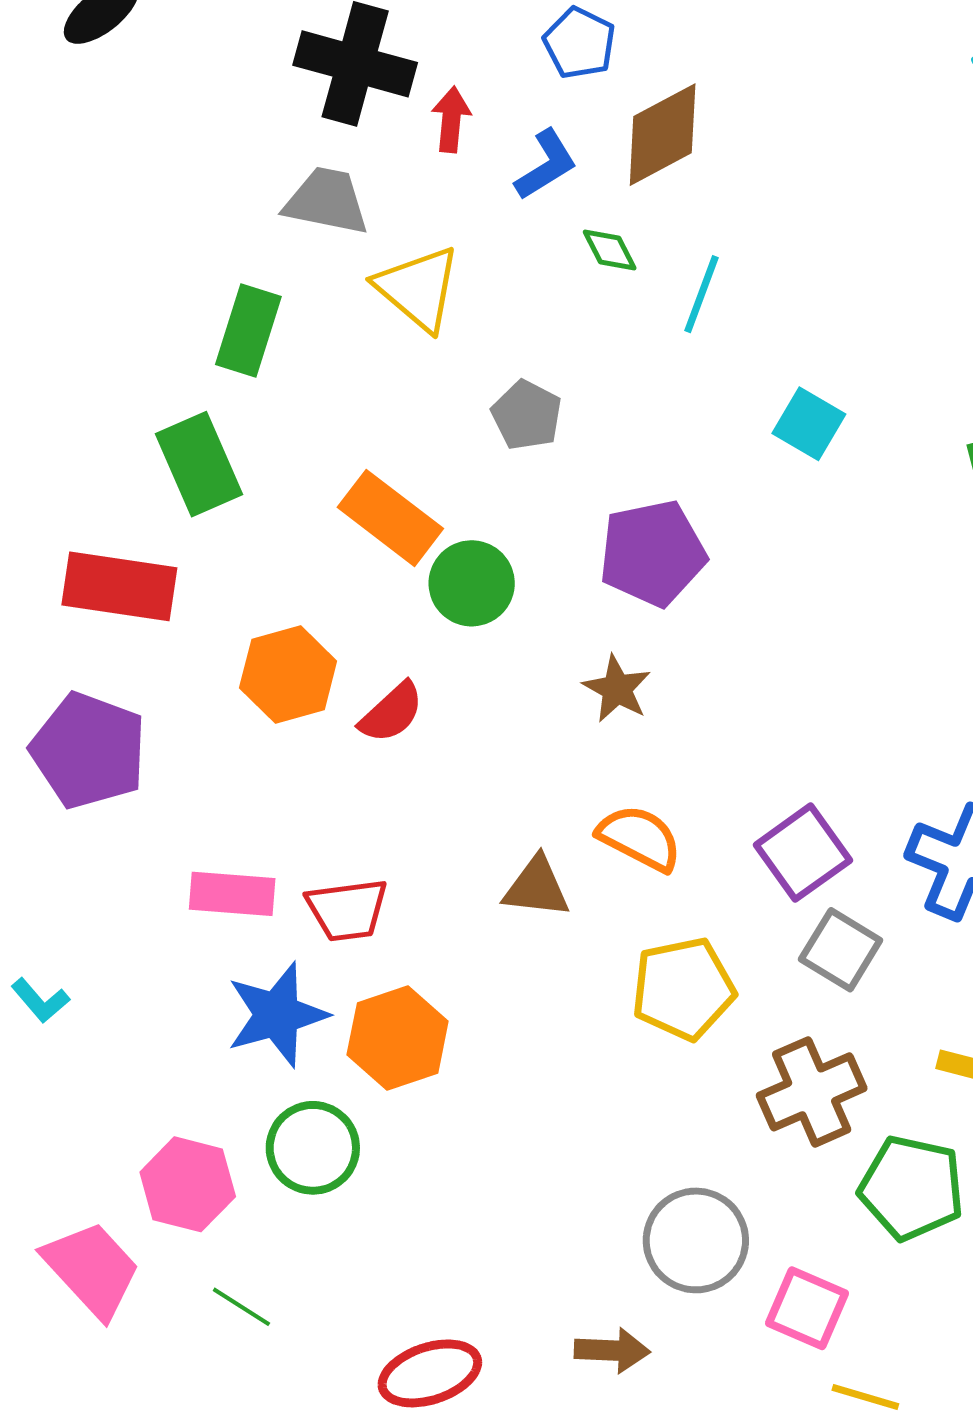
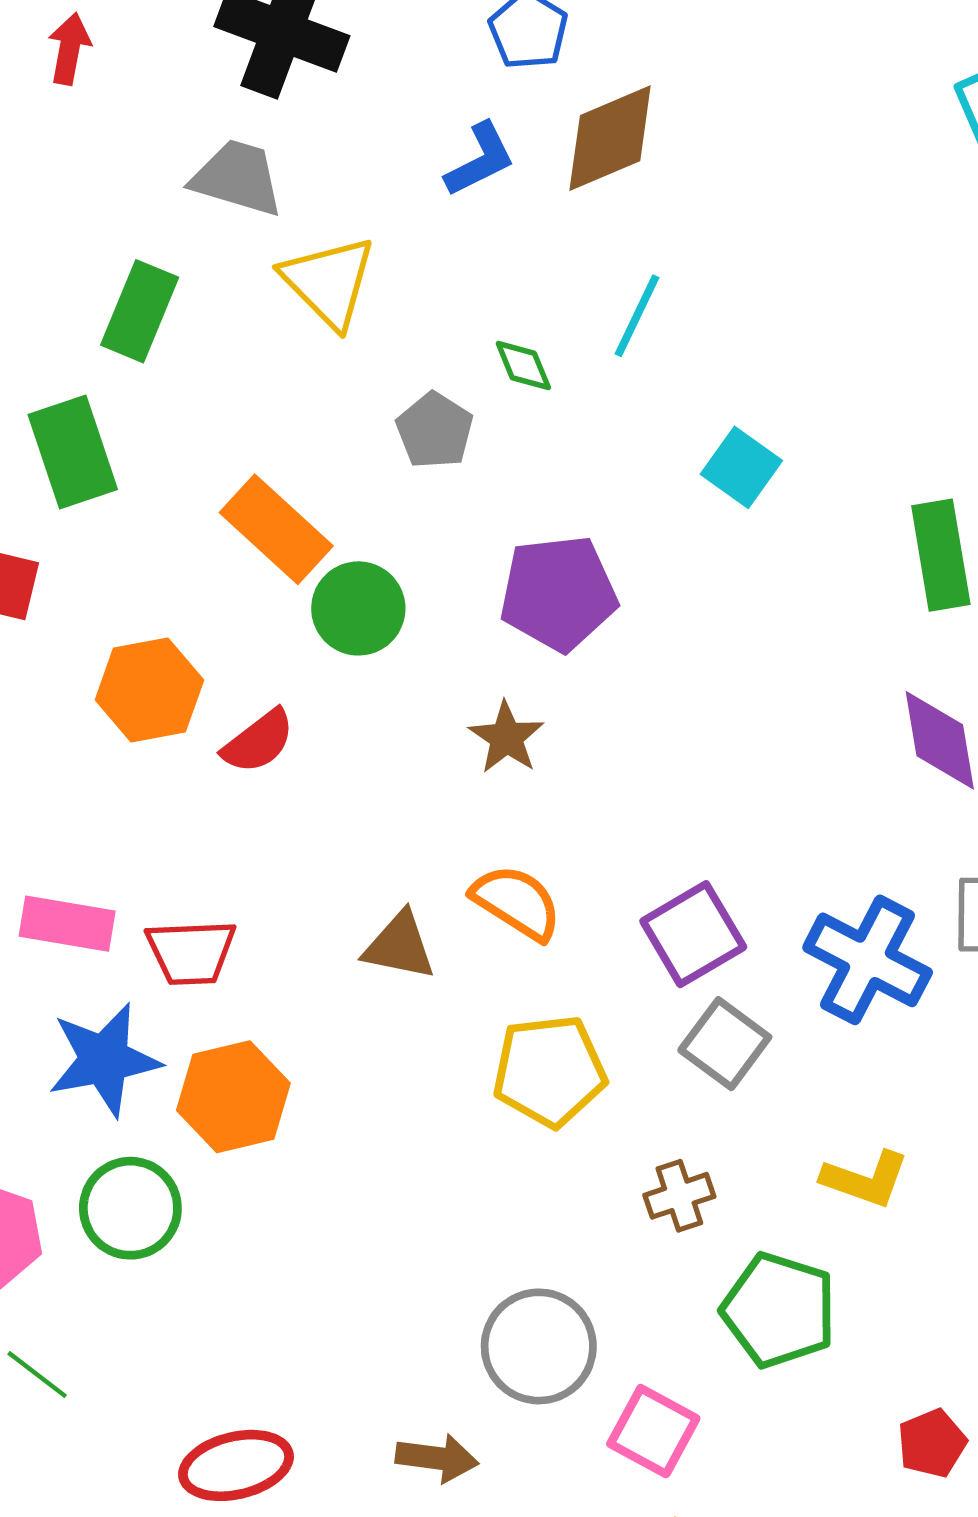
red arrow: (451, 119) -> (69, 49), moved
green diamond: (610, 250) -> (523, 365), moved
brown cross: (812, 1092) -> (679, 1196), size x0.6

